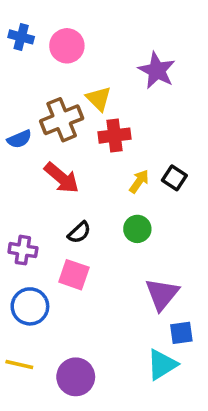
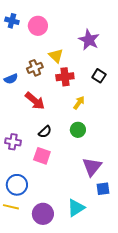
brown cross: (62, 120) -> (35, 68), size x0.7
black square: (174, 178) -> (99, 76), moved
blue circle: (30, 306) -> (17, 185), moved
cyan triangle: (162, 365) -> (76, 208), moved

